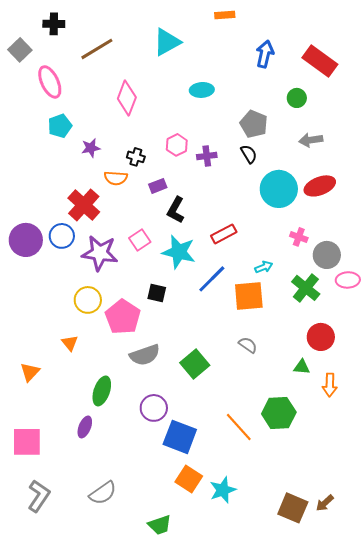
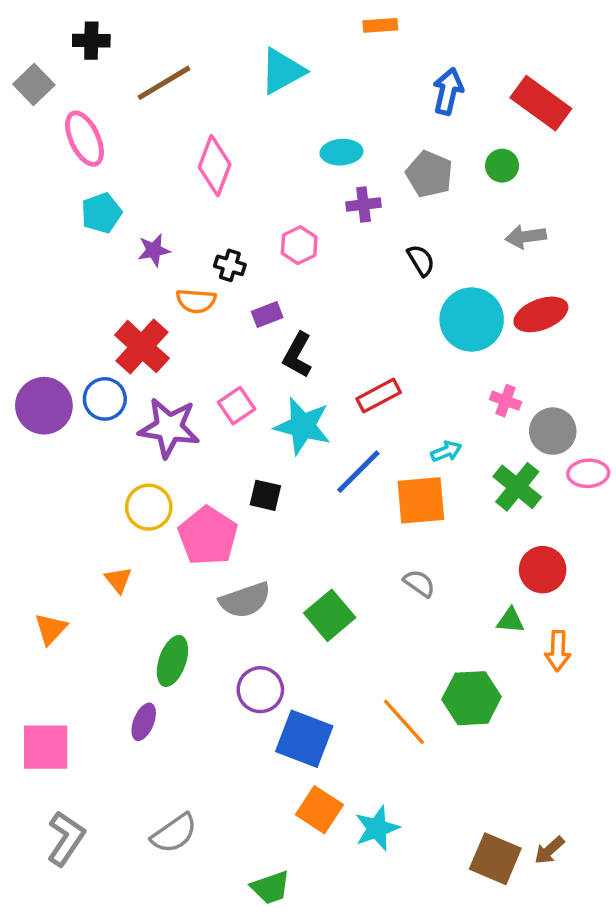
gray pentagon: (254, 124) -> (429, 174), moved
purple cross: (207, 156) -> (363, 205), moved

